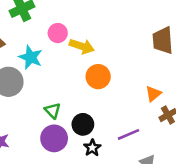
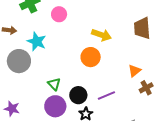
pink circle: (58, 33) -> (59, 14), moved
yellow arrow: (82, 46) -> (101, 35), moved
purple line: (129, 134) -> (106, 95), moved

